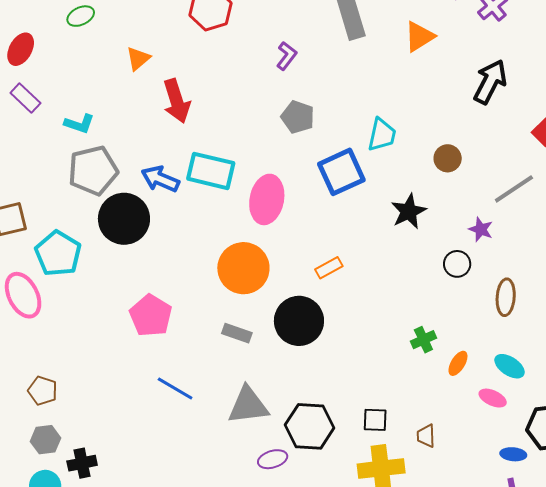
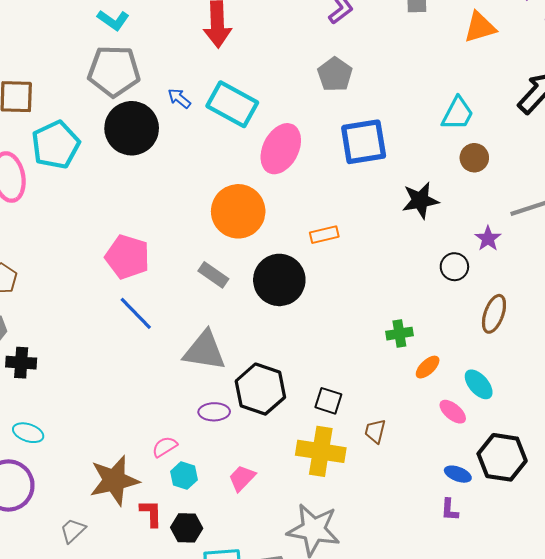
cyan trapezoid: (382, 135) -> (458, 114), moved
blue arrow: (160, 179) -> (179, 98), size x0.6
pink pentagon: (151, 316) -> (127, 257), moved, turned -30

